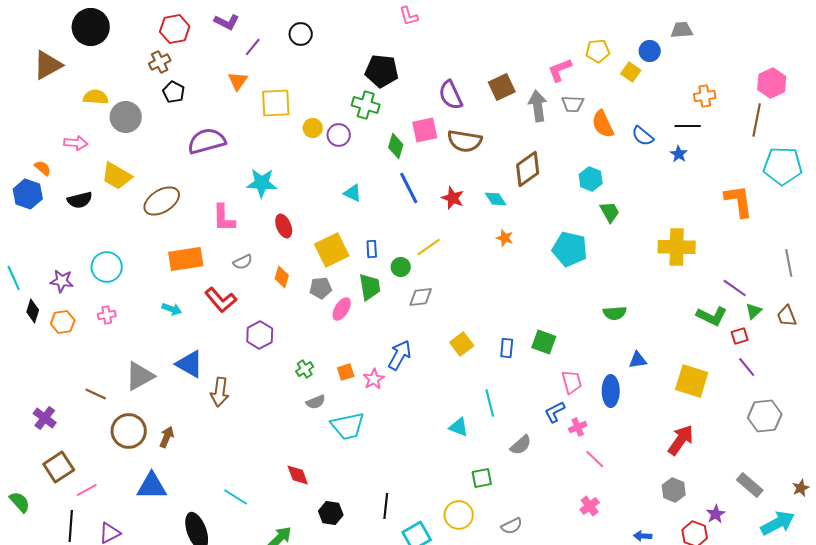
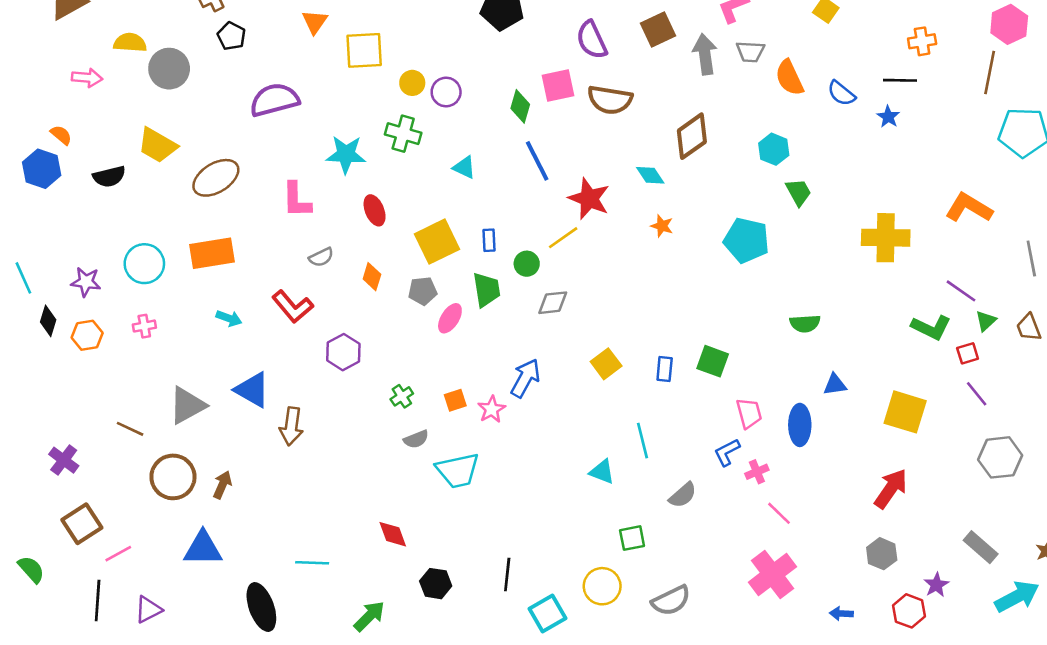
green cross: (366, 105) -> (403, 134), moved
pink arrow: (76, 143) -> (87, 78), moved
red star: (453, 198) -> (589, 199), moved, size x1.4
orange L-shape: (739, 201) -> (969, 208), moved, turned -51
orange rectangle: (186, 259) -> (212, 253), moved
cyan line: (236, 497) -> (312, 563), turned -30
pink cross: (590, 506) -> (772, 574), size x1.8
gray semicircle: (512, 526) -> (671, 600), size x1.4

